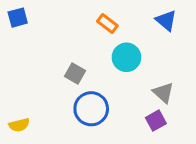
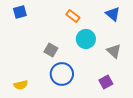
blue square: (18, 18) -> (20, 12), moved
gray triangle: (163, 93) -> (114, 51), moved
yellow semicircle: (19, 125) -> (21, 85), moved

